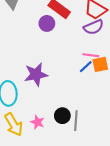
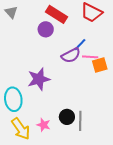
purple semicircle: (94, 27) -> (71, 55), moved
blue line: (86, 67) -> (80, 45), moved

